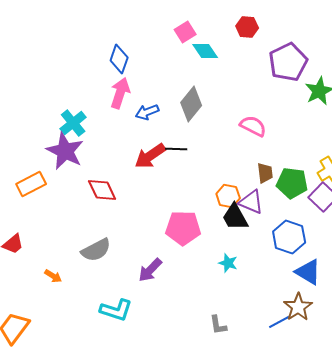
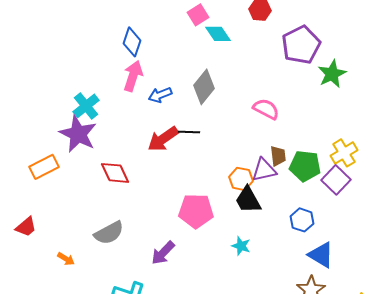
purple triangle: (251, 202) -> (264, 170), moved, turned -36
blue hexagon: (289, 237) -> (302, 220), size x0.7

